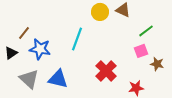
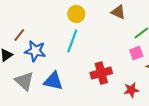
yellow circle: (100, 12) -> (76, 14), moved
red cross: (106, 71) -> (101, 73), turned 30

